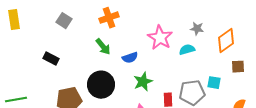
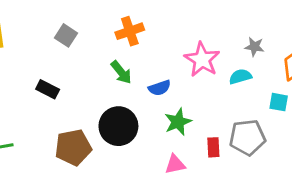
cyan square: (214, 83) -> (279, 102), moved

